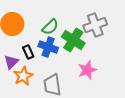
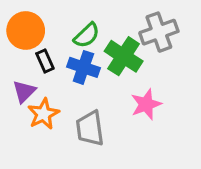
black rectangle: (28, 52) -> (45, 61), moved

